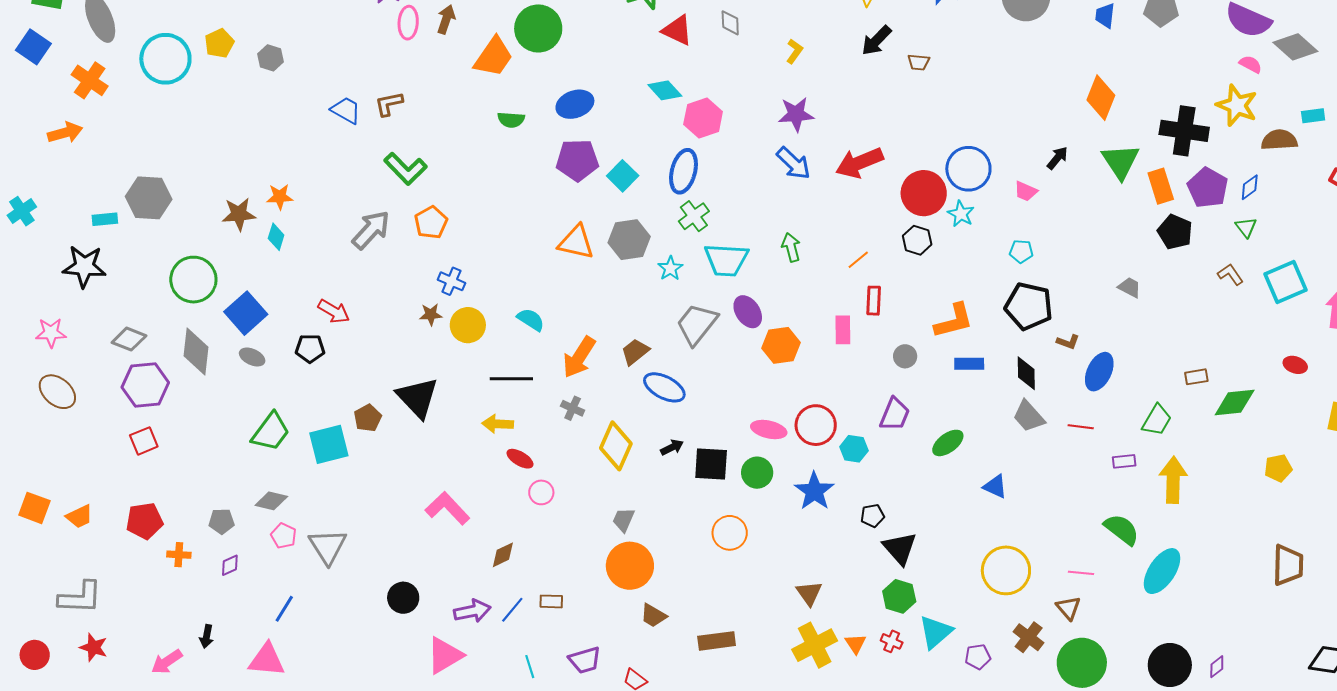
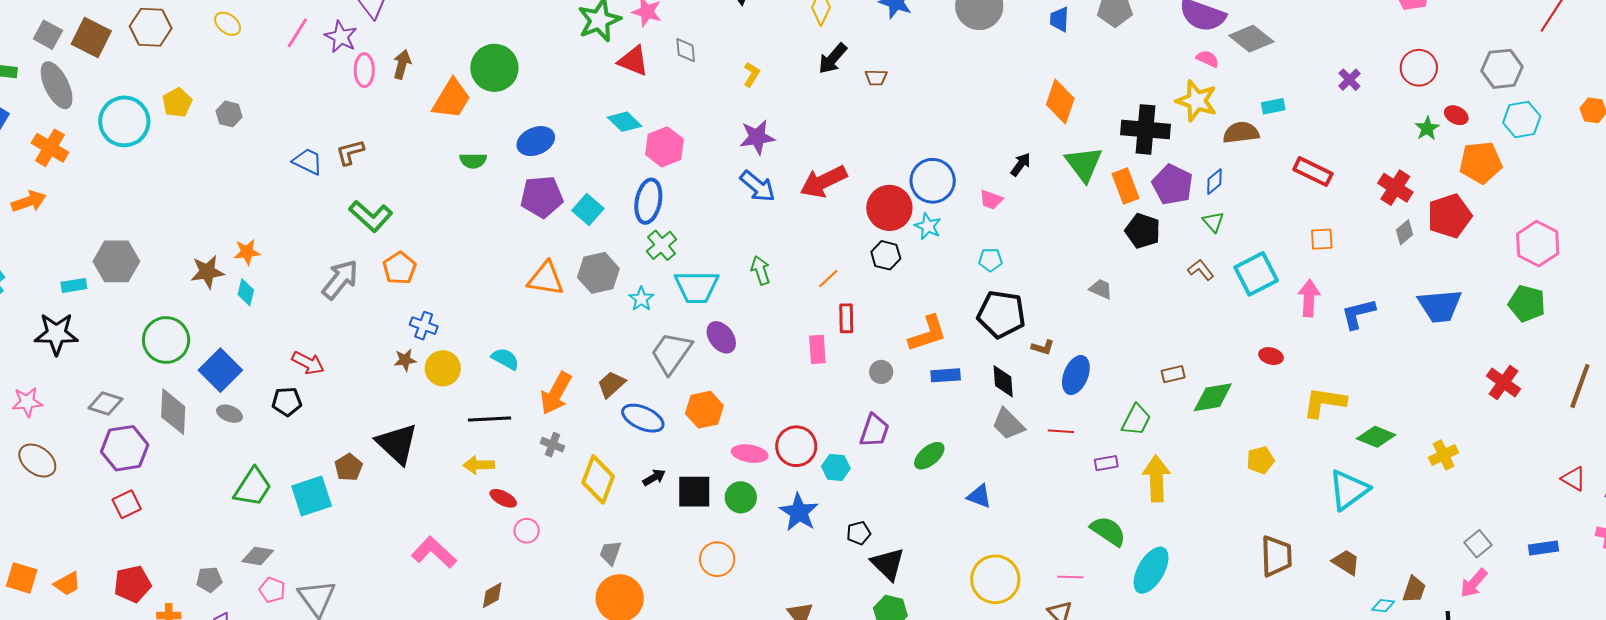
orange hexagon: (781, 345) -> (704, 410), moved

